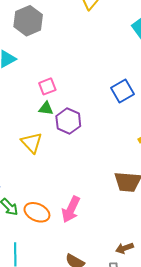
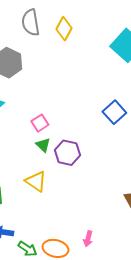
green triangle: (46, 108) -> (43, 145), turned 49
pink arrow: (71, 209) -> (88, 239), size x0.6

